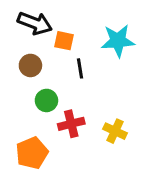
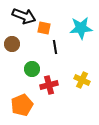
brown circle: (30, 65) -> (12, 44), moved
yellow cross: (115, 131) -> (82, 80), moved

